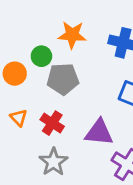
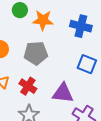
green circle: (41, 56) -> (20, 10), moved

